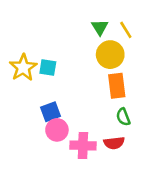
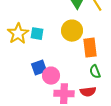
yellow circle: (110, 55) -> (72, 31), moved
pink circle: (57, 130) -> (51, 76), moved

